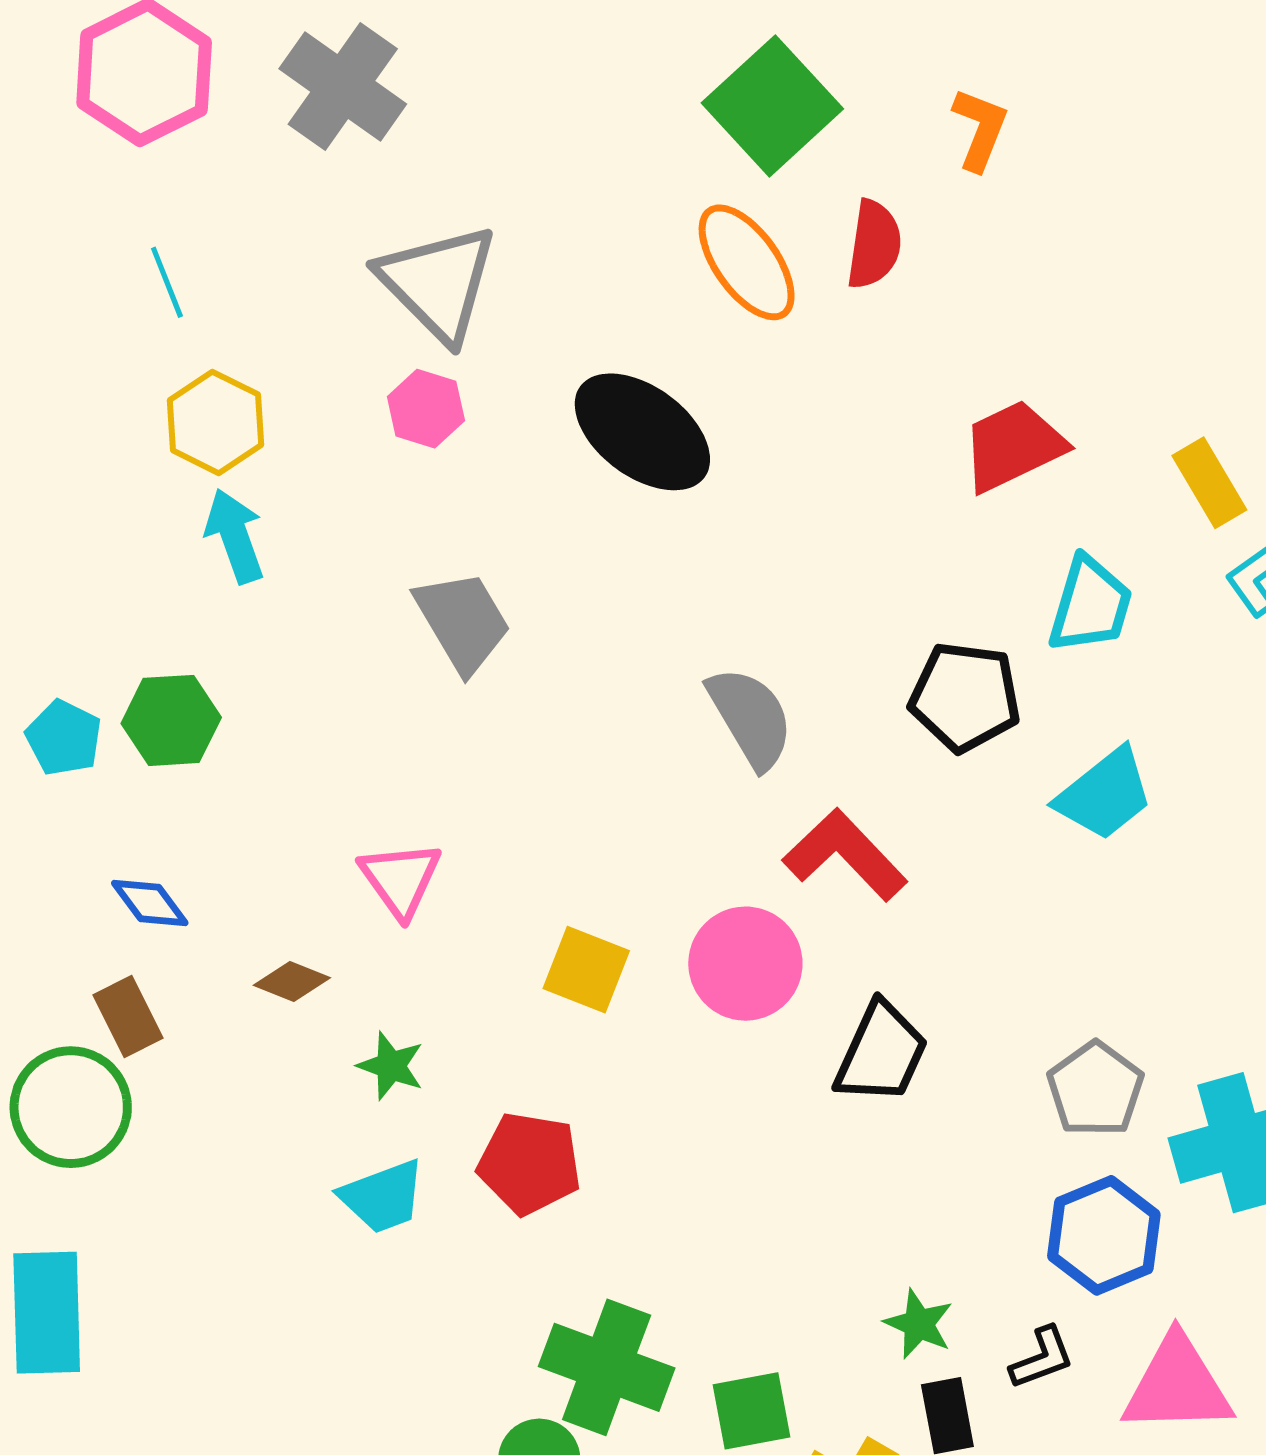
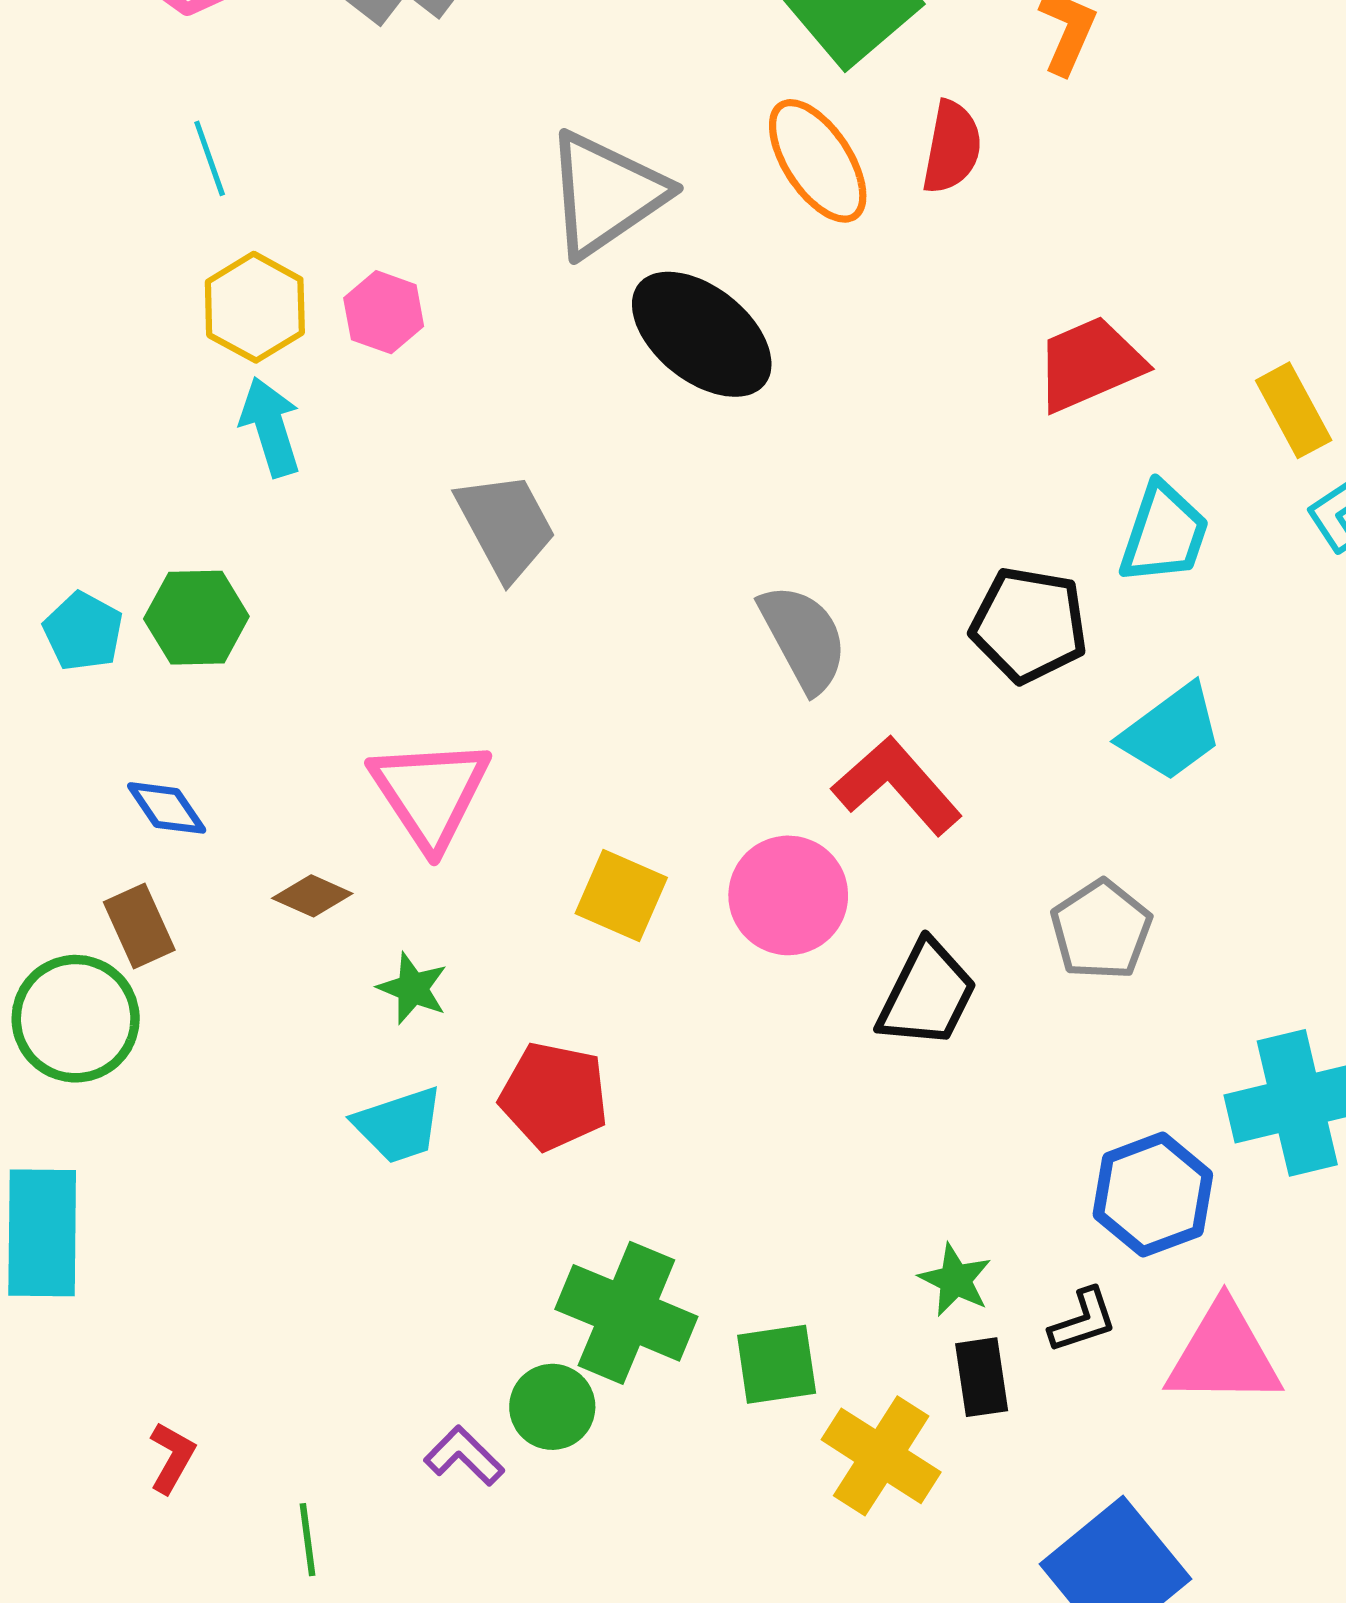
gray triangle: (438, 283) -> (605, 194), moved, turned 38
pink hexagon: (426, 409) -> (384, 312), moved
pink triangle: (400, 879) -> (430, 793), size x1.4
gray pentagon: (1095, 1089) -> (1101, 930), moved

